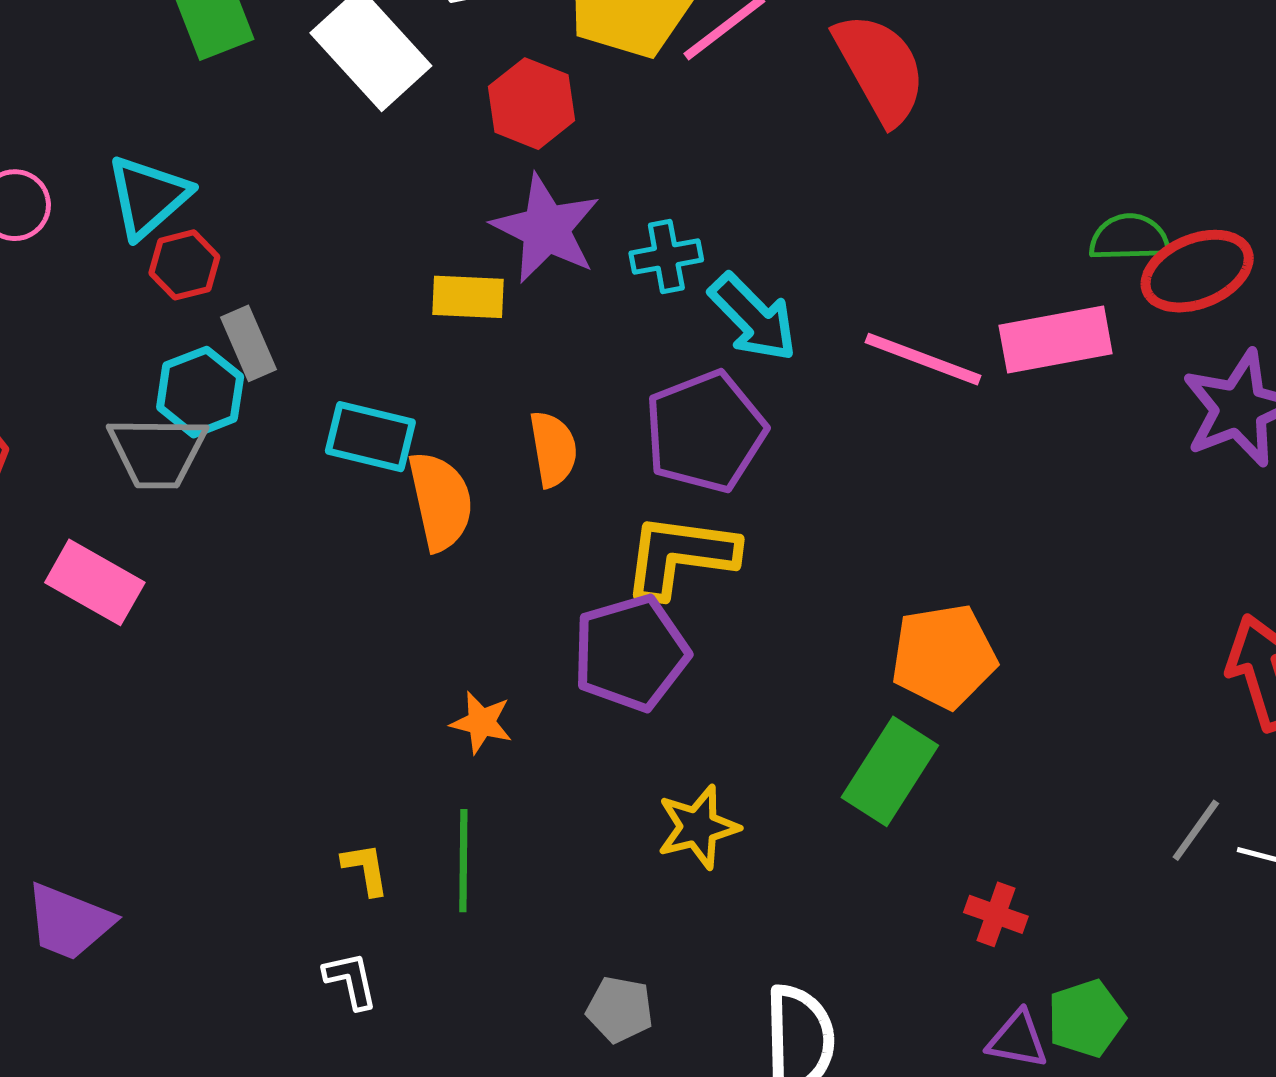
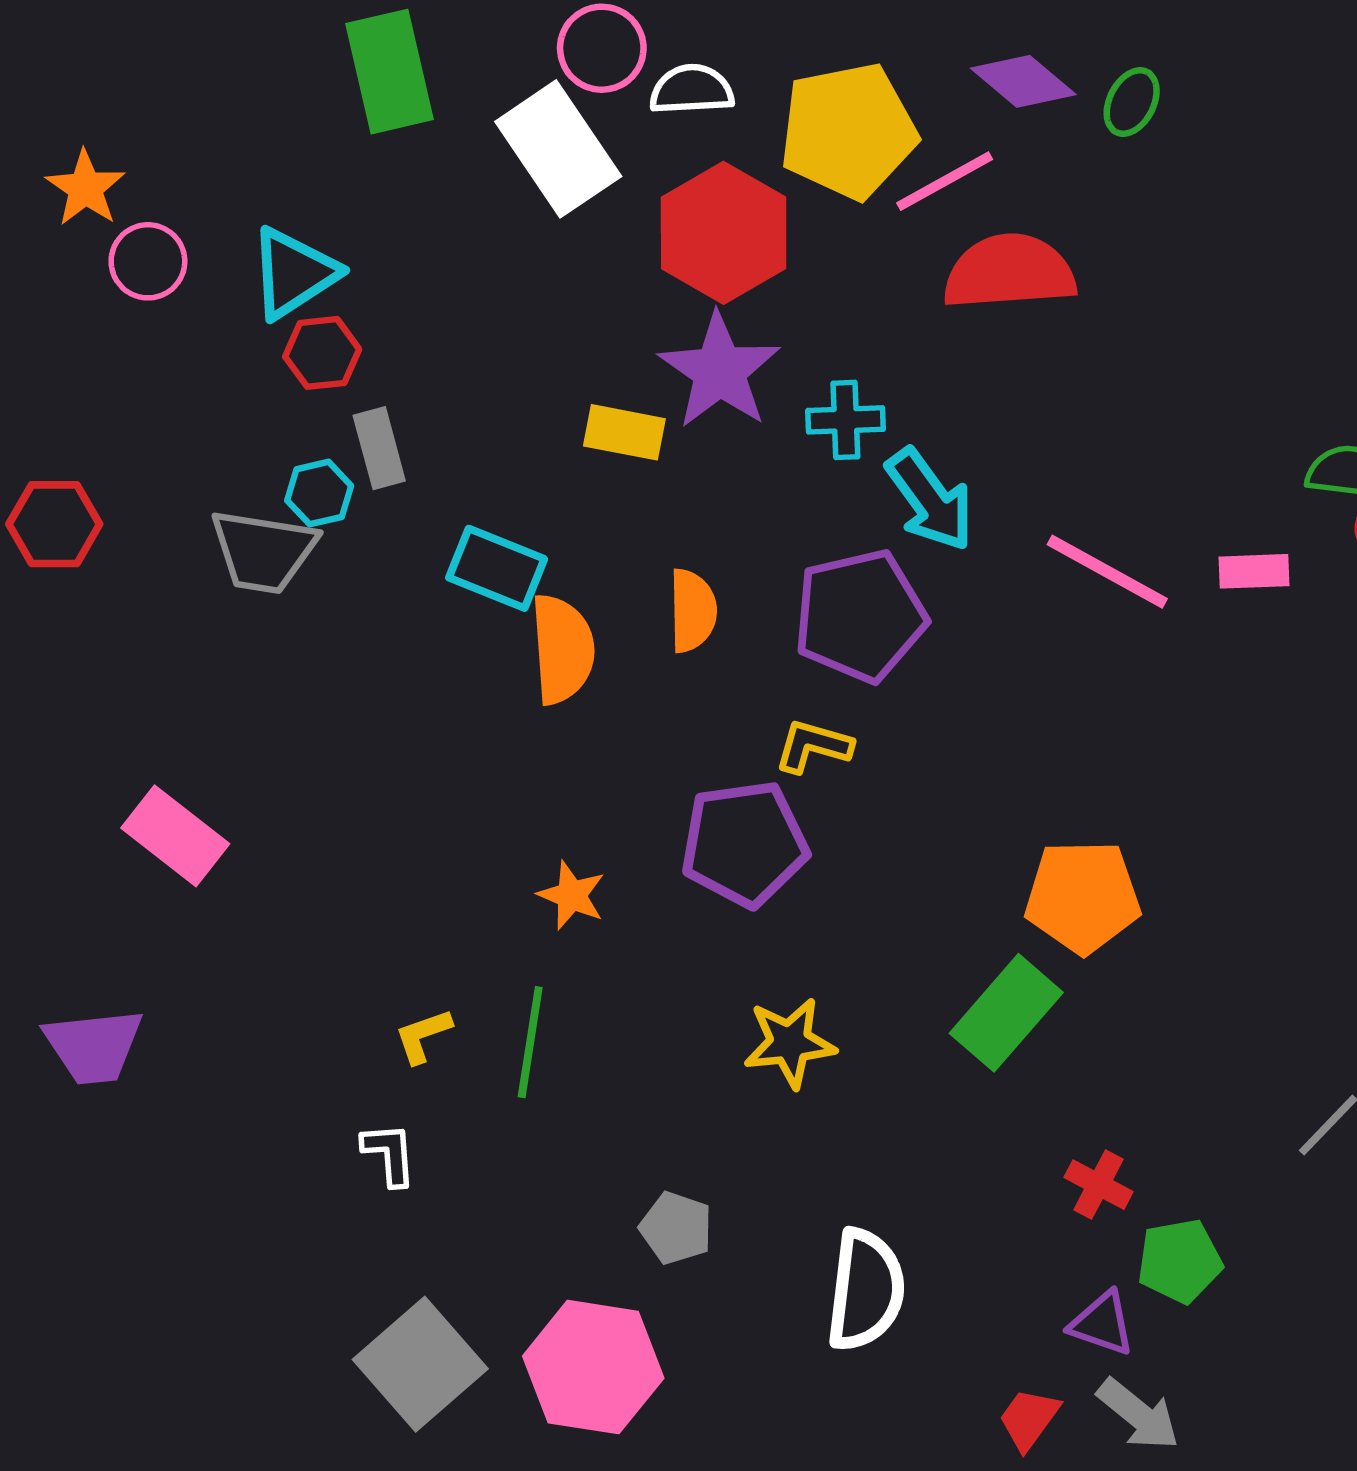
red semicircle: (880, 68) -> (1009, 272), moved, turned -73
red hexagon: (531, 104) -> (724, 233), size x1.4
pink rectangle: (1056, 340) -> (1254, 571), size x0.6
cyan hexagon: (200, 392) -> (319, 493), size x0.7
yellow L-shape: (680, 556) -> (813, 746), size x0.6
pink rectangle: (95, 582) -> (175, 836), moved
yellow L-shape: (366, 869) -> (423, 1036), turned -108
purple trapezoid: (69, 922) -> (94, 1046), turned -36
green pentagon: (1086, 1018) -> (1180, 1261), moved

